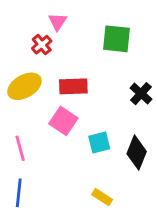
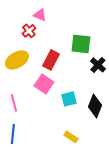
pink triangle: (58, 22) -> (40, 15), turned -40
green square: (117, 39) -> (81, 44), moved
red rectangle: (73, 86) -> (51, 60), turned -60

